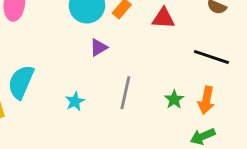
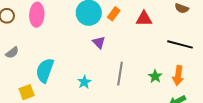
purple triangle: (99, 47) -> (99, 42), turned -40

